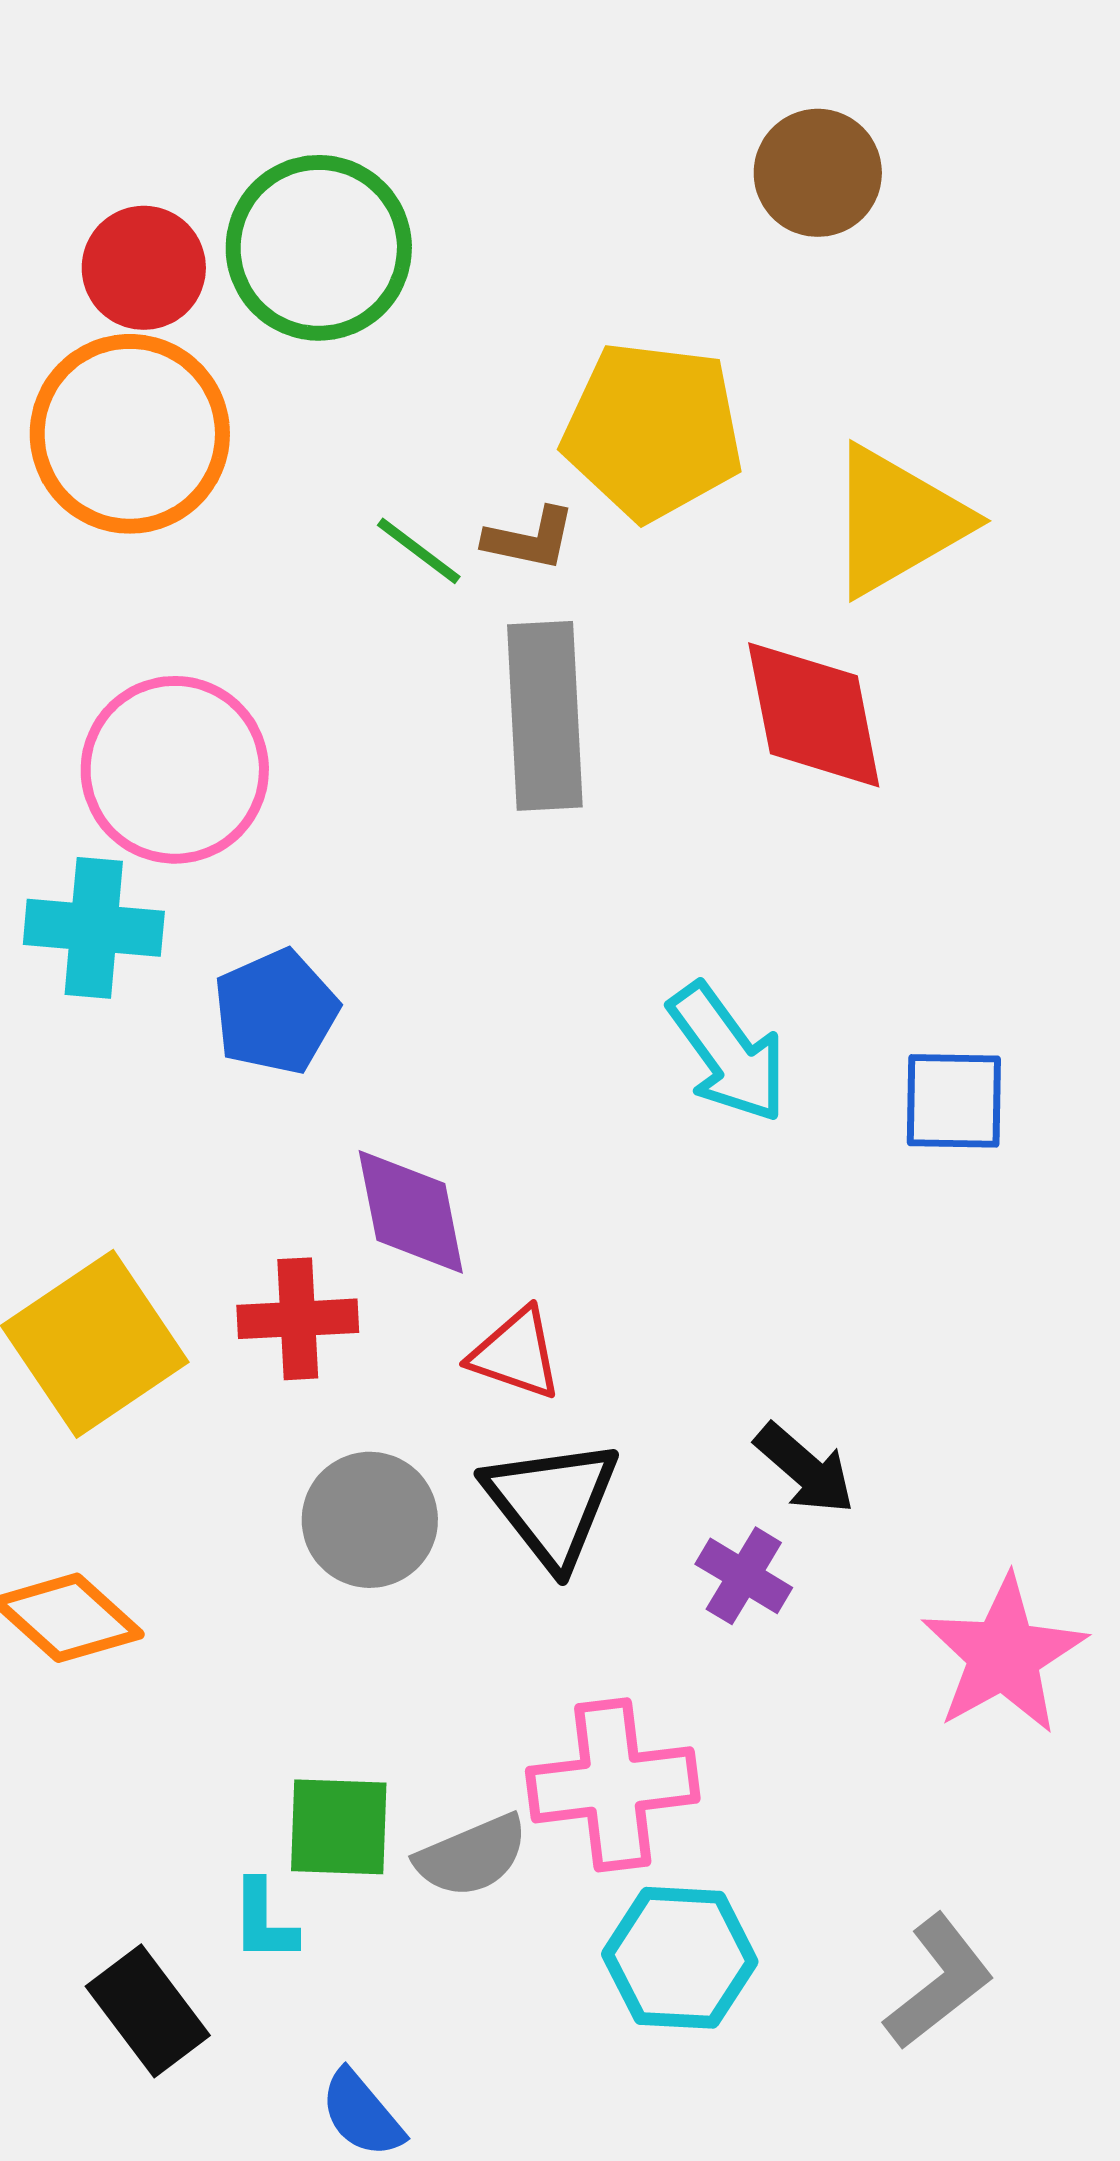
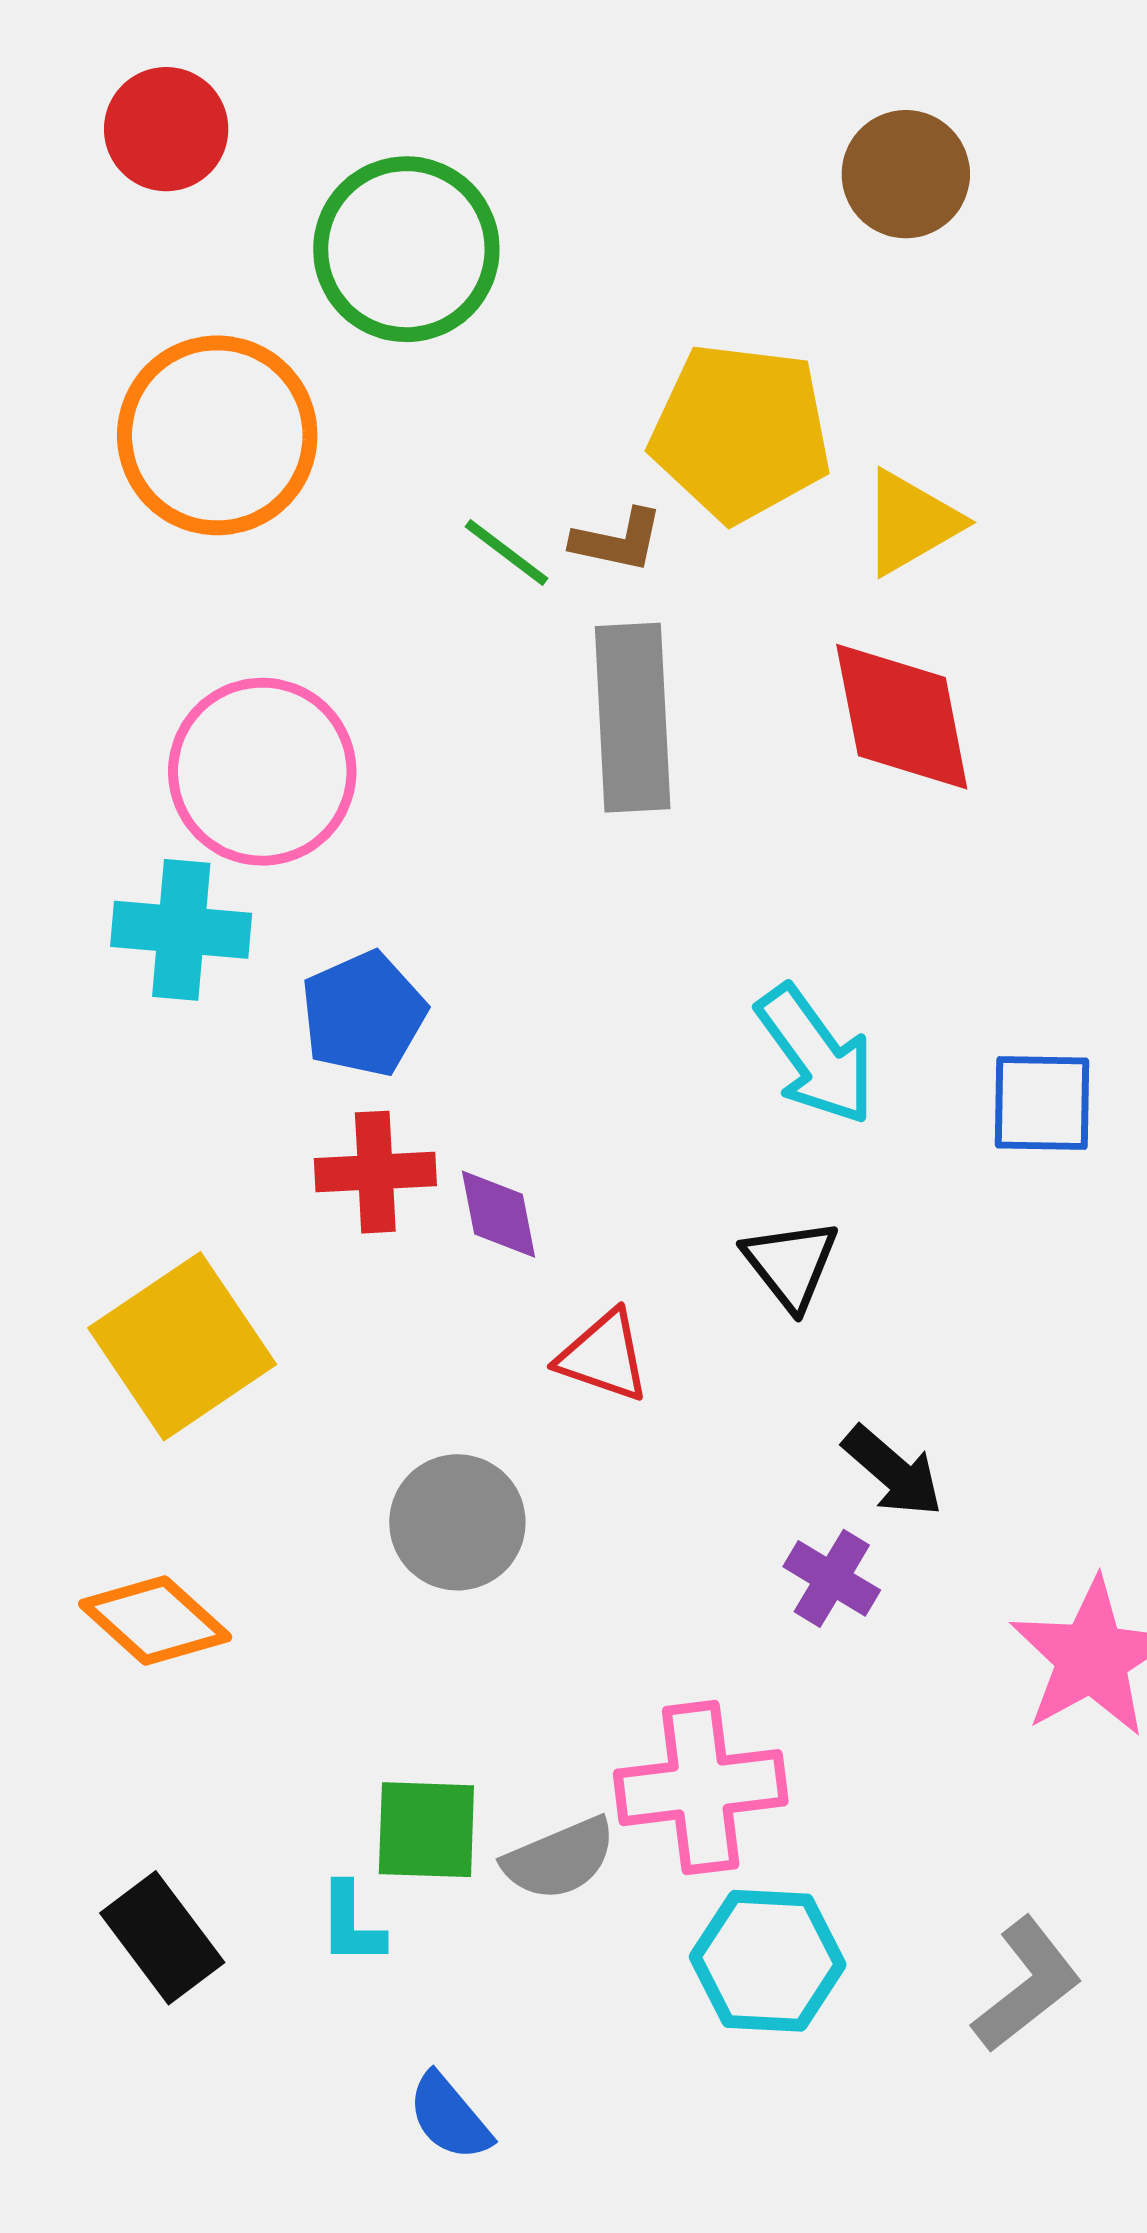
red circle: (144, 268) -> (166, 129), moved
yellow triangle: (897, 521) -> (911, 522), moved, size x0.7
purple diamond: (411, 1212) -> (498, 1214), size x0.7
red cross: (298, 1319) -> (375, 1172), moved
black triangle: (552, 1503) -> (791, 1264), moved, size x0.7
black rectangle: (148, 2011) -> (162, 1938), moved

